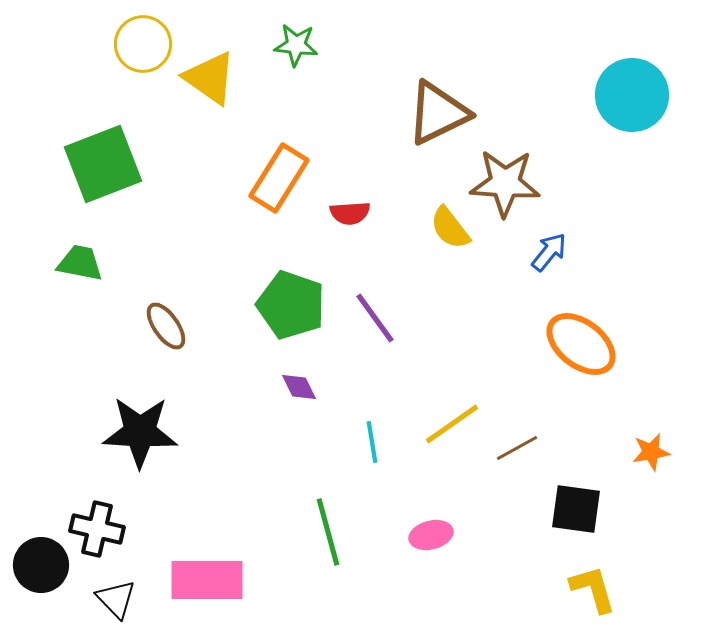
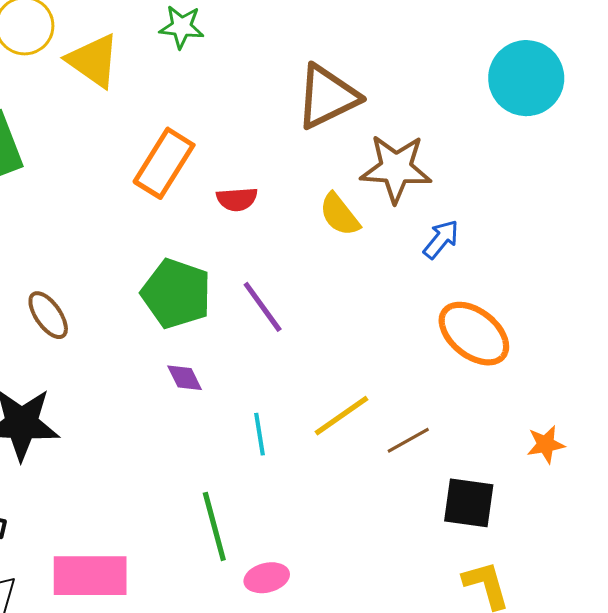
pink ellipse: (431, 535) -> (267, 578), moved

